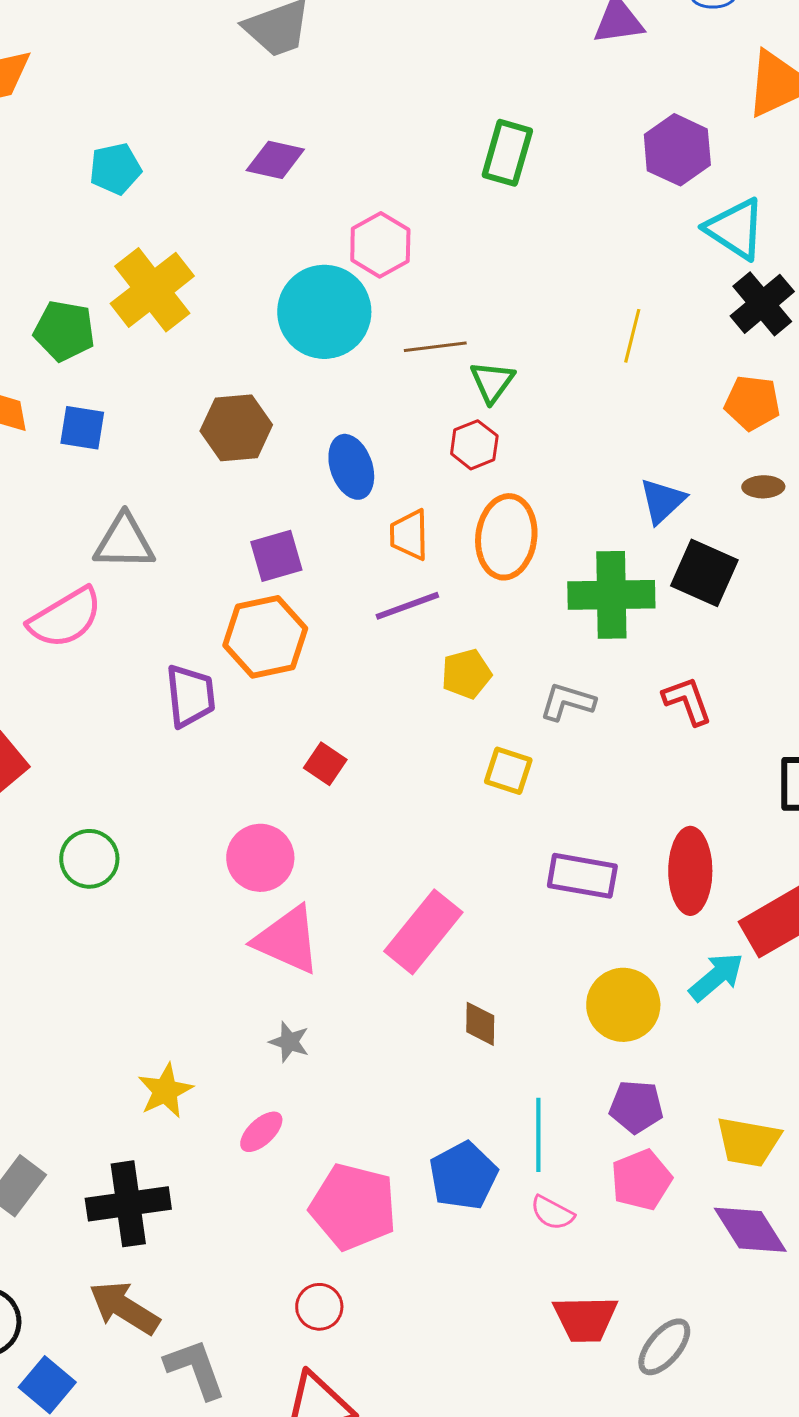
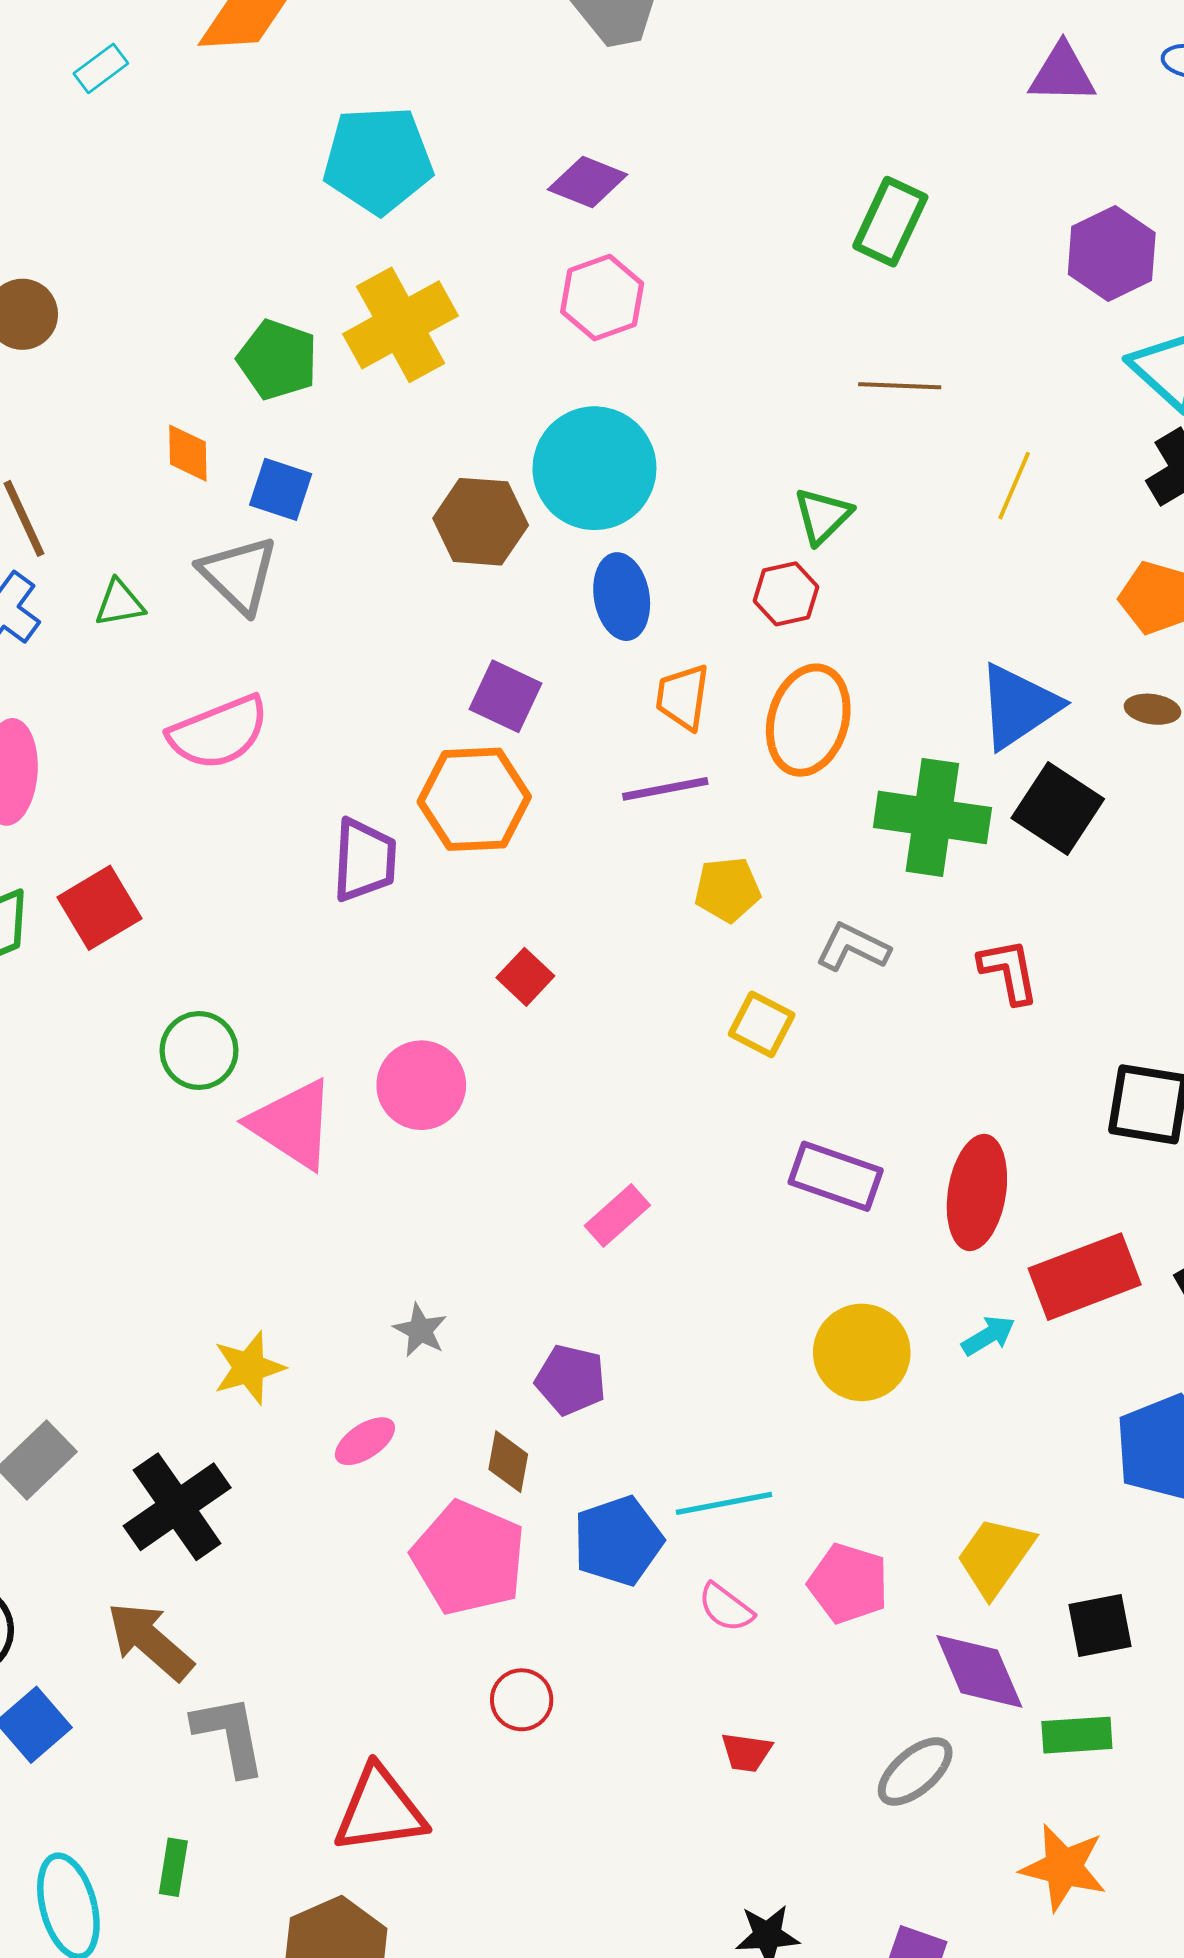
cyan pentagon: (115, 169) -> (378, 160), size x1.6
pink hexagon: (380, 245) -> (602, 298), moved
cyan circle: (324, 312) -> (594, 468), moved
brown line: (435, 347) -> (900, 386), moved
blue triangle: (662, 501) -> (1018, 706), size x1.4
gray triangle: (124, 542) -> (239, 575), moved, turned 34
purple square: (276, 556) -> (506, 696), turned 32
pink rectangle: (423, 932) -> (617, 1216), size x0.6
pink triangle: (287, 940) -> (292, 1124), moved
cyan arrow: (716, 977) -> (988, 1336), size x0.7
brown diamond: (480, 1024) -> (508, 1462), moved
purple pentagon: (636, 1107) -> (571, 1380), moved
cyan line: (538, 1135) -> (724, 1503), turned 70
yellow trapezoid: (748, 1142) -> (995, 1557), turned 106
pink pentagon: (641, 1180) -> (848, 1583), turned 30
black cross: (128, 1204) -> (177, 1507), turned -36
red circle: (319, 1307) -> (522, 1700), moved
red trapezoid: (585, 1319) -> (746, 1752), size x0.6
gray ellipse: (664, 1347) -> (915, 1772), moved

